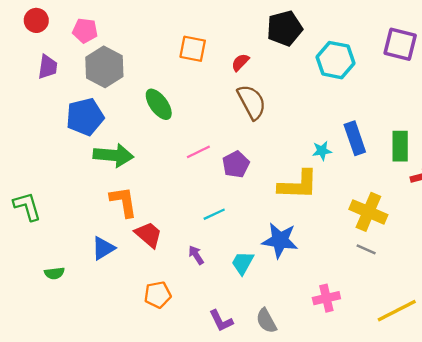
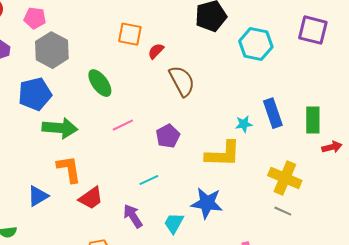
red semicircle: (240, 62) -> (156, 51), moved
pink line: (198, 152) -> (123, 125), moved
red trapezoid: (148, 235) -> (91, 198), turned 104
blue triangle: (103, 248) -> (38, 196), moved
purple arrow: (196, 255) -> (133, 216), size x1.4

